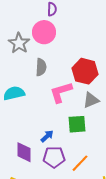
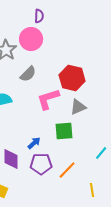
gray semicircle: (41, 67) -> (28, 74), turned 42

